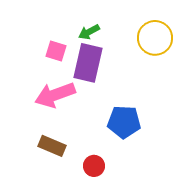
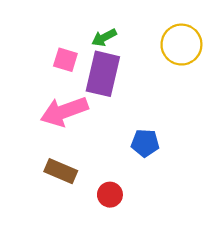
blue pentagon: (124, 122) -> (145, 143), size x0.7

